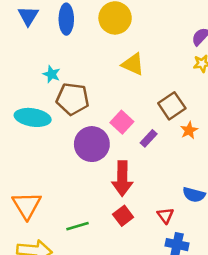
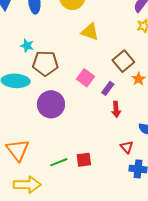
purple circle: (92, 144) -> (51, 104), moved
red arrow: (122, 179) -> (116, 109), moved, size x0.6
red square: (123, 216) -> (84, 160), moved, turned 35

